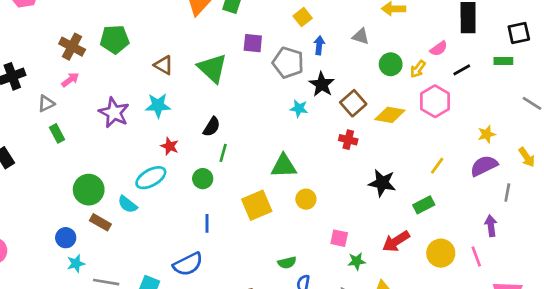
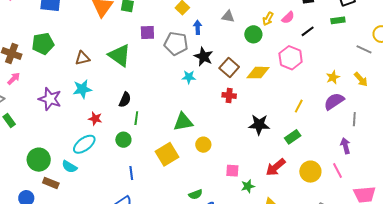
brown triangle: (164, 65) -> (82, 58), turned -35
yellow arrow: (418, 69) -> (268, 19), moved
yellow arrow: (527, 157) -> (361, 79), moved

